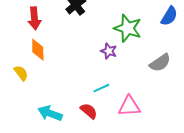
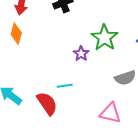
pink triangle: (129, 106) -> (110, 113), moved
red semicircle: (89, 111) -> (47, 103), size x1.4

